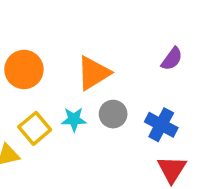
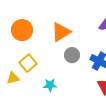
cyan star: (74, 119) -> (50, 85), moved

